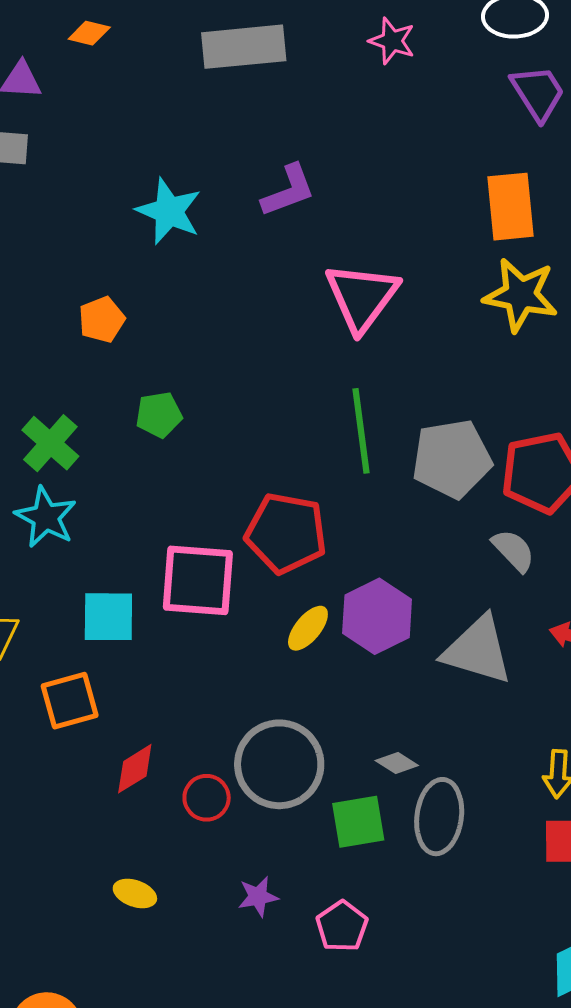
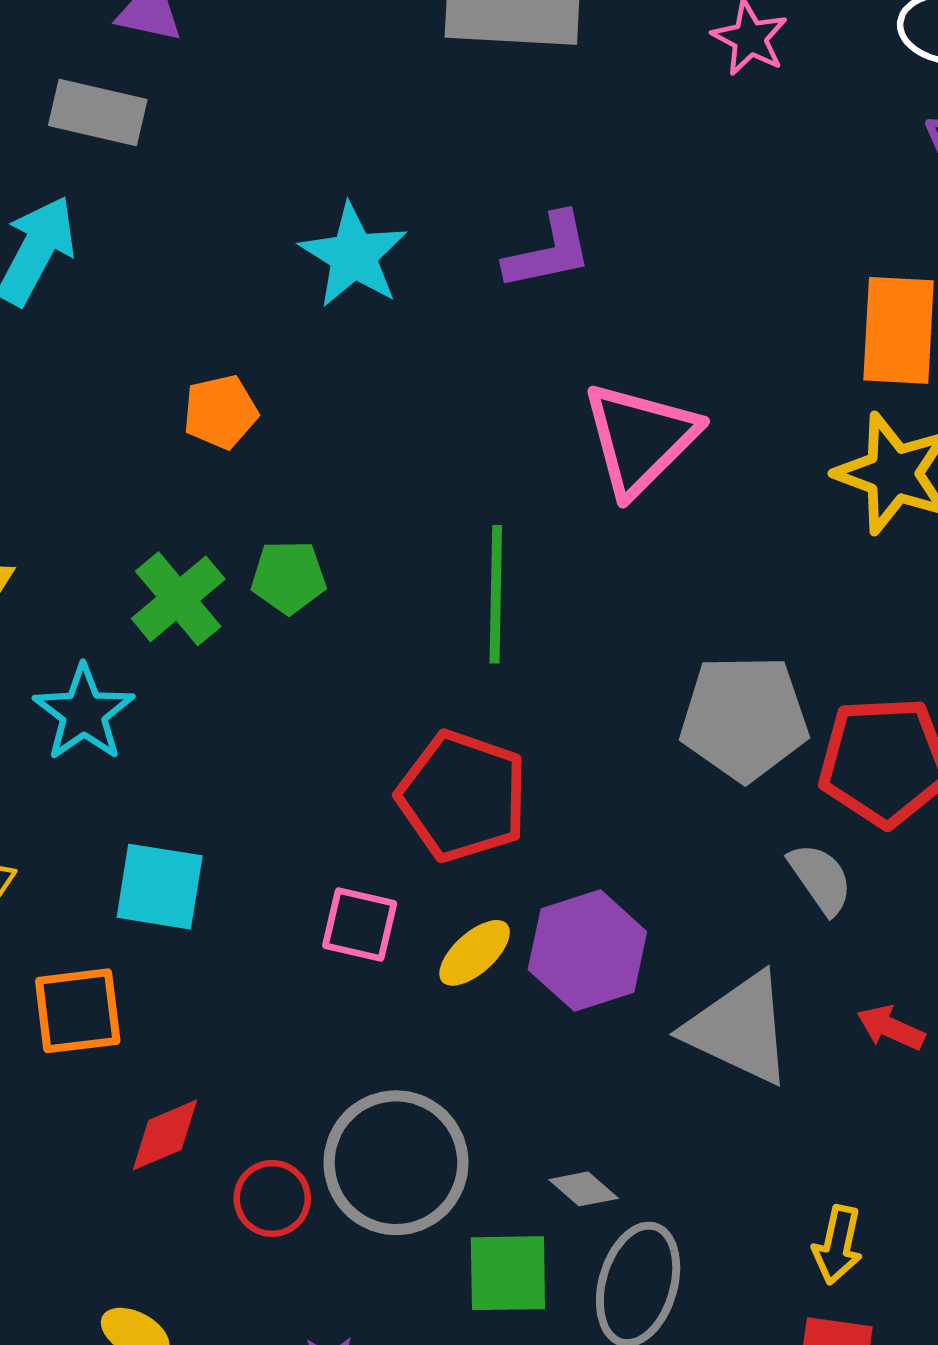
green line: (361, 431) -> (496, 594), moved
green cross: (50, 443) -> (178, 599), moved
pink square: (198, 580) -> (360, 925), moved, size x0.6

